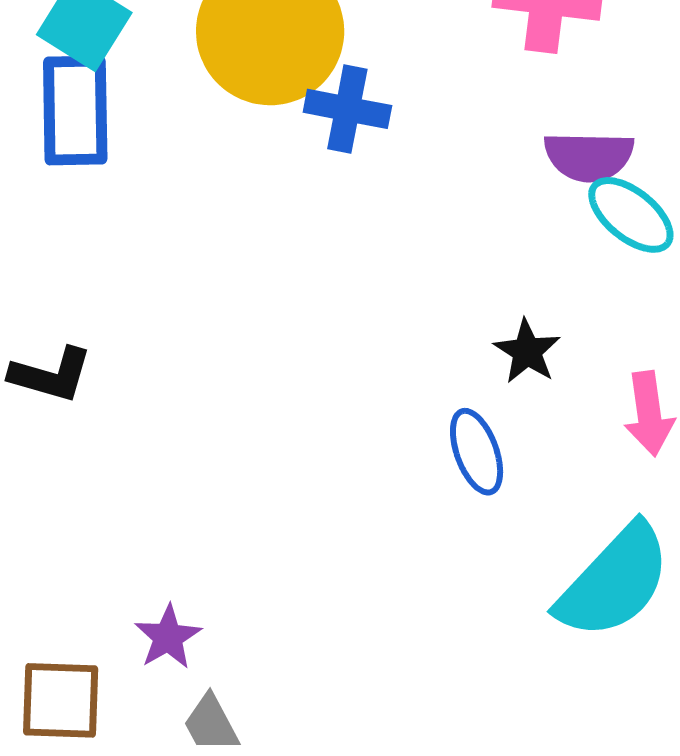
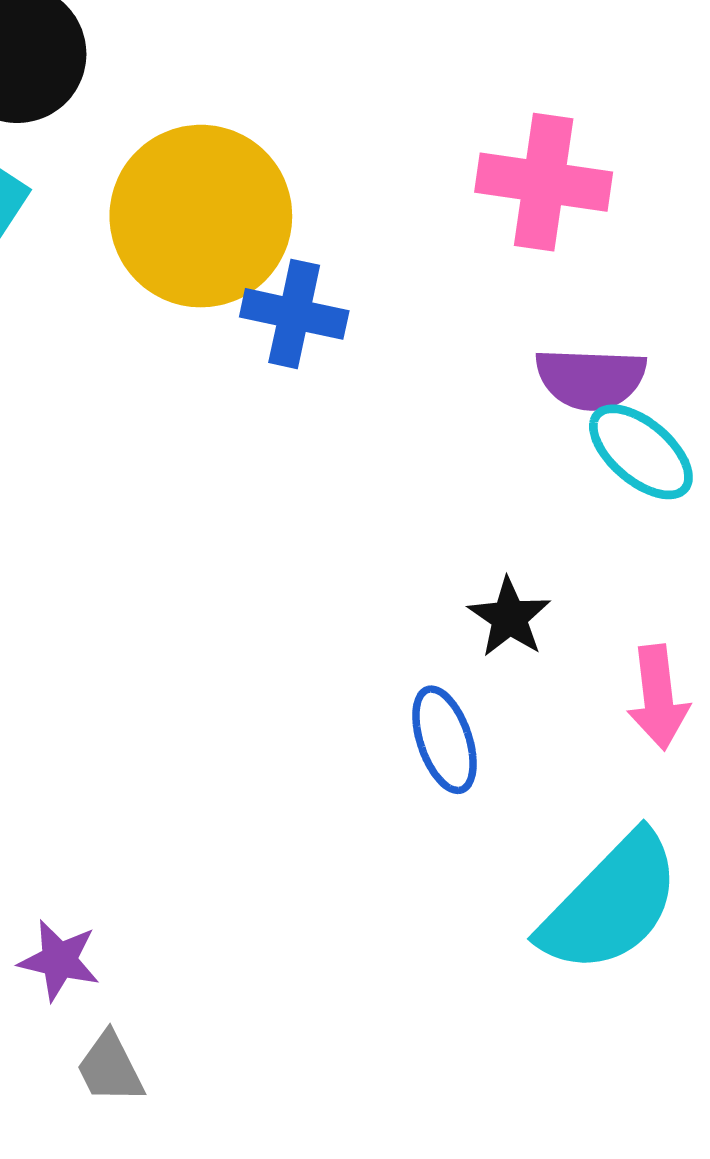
purple star: (168, 637) -> (59, 960), turned -30

